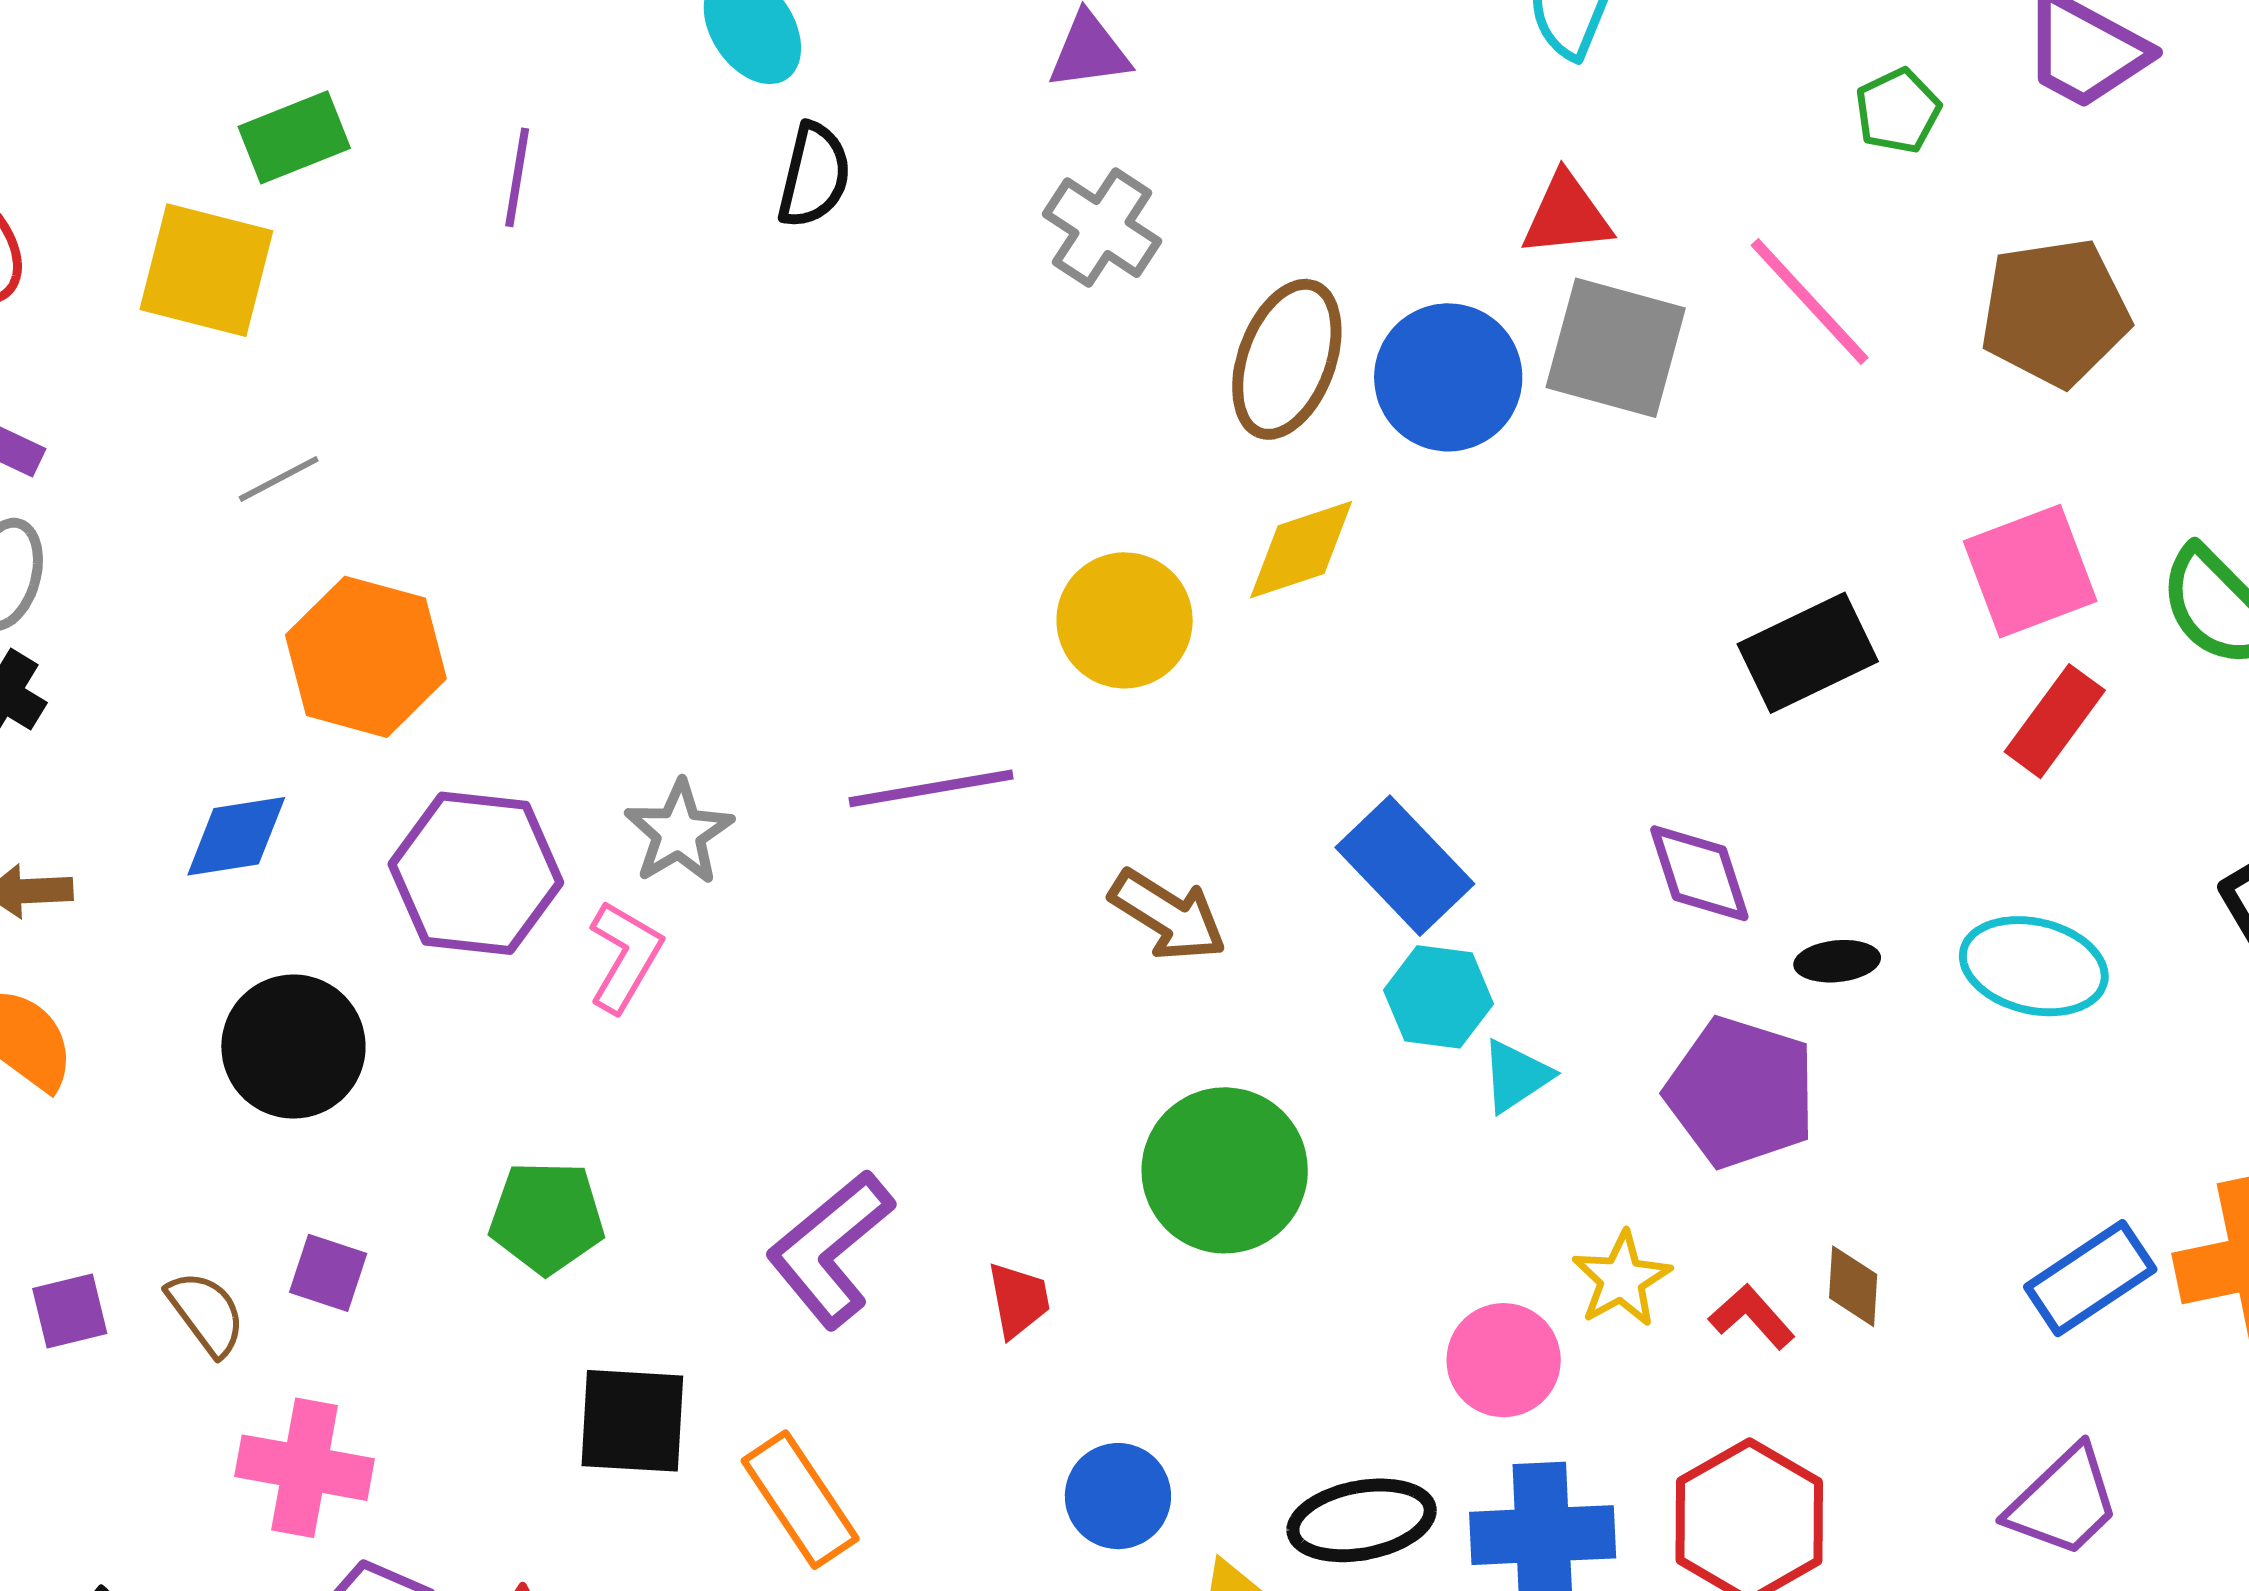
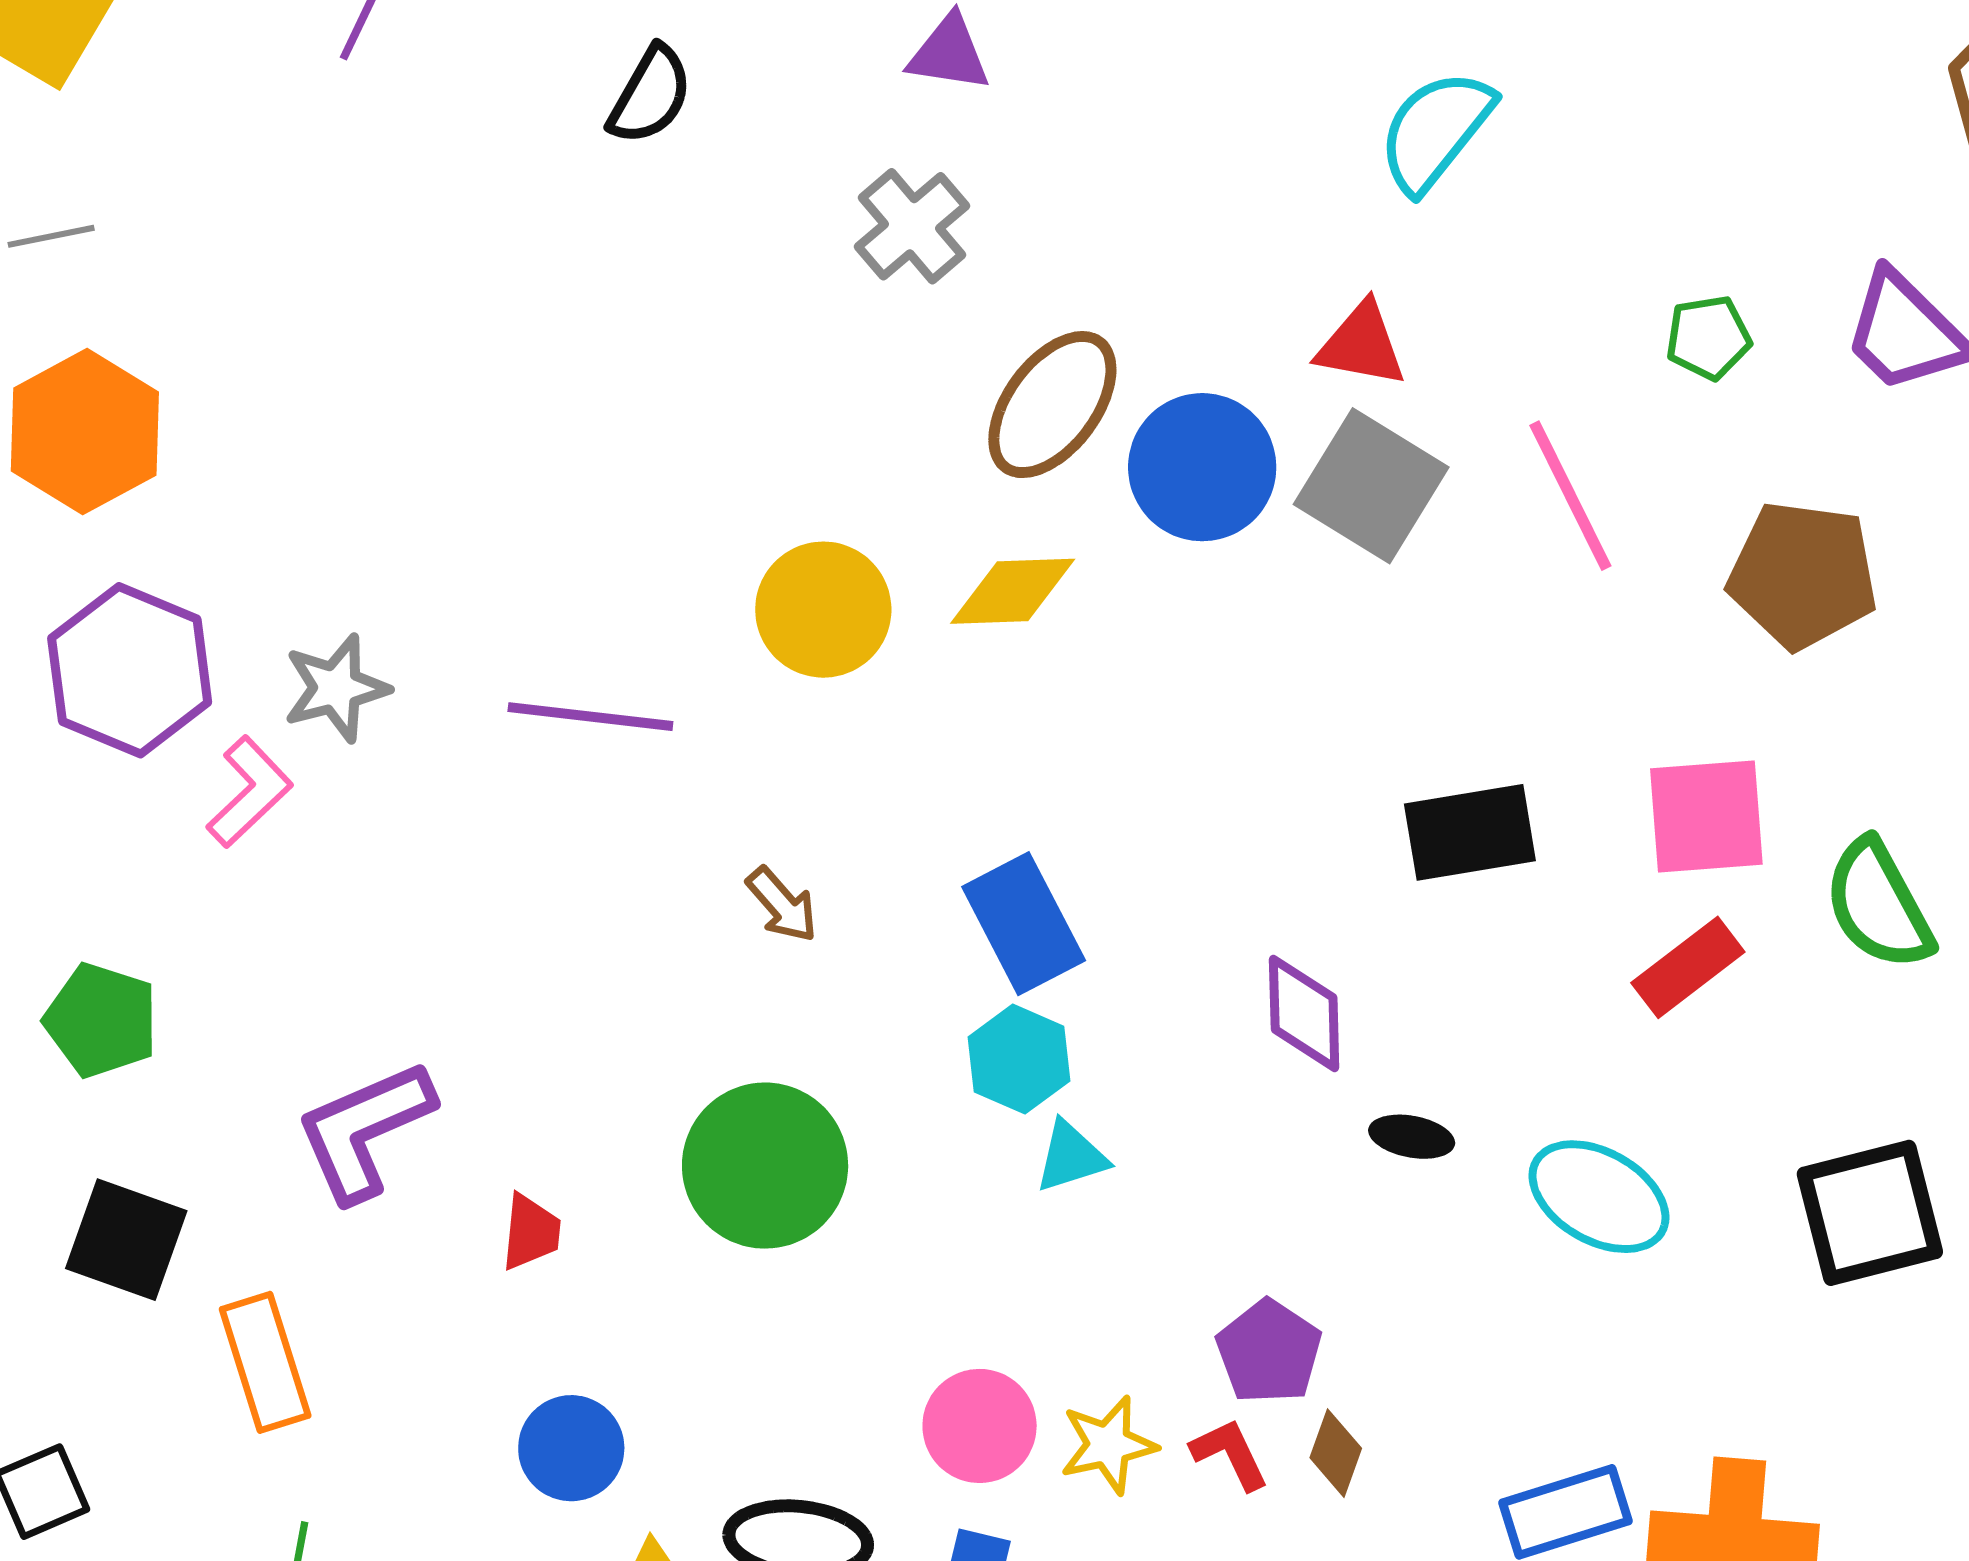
brown arrow: (1168, 915) -> (782, 905), size x0.7
purple pentagon: (1741, 1092) -> (1269, 1352), moved, size x0.7
yellow star: (1622, 1279) -> (1108, 1445), moved

